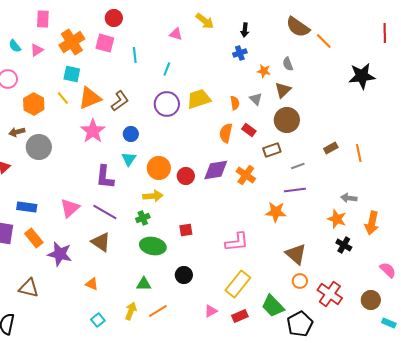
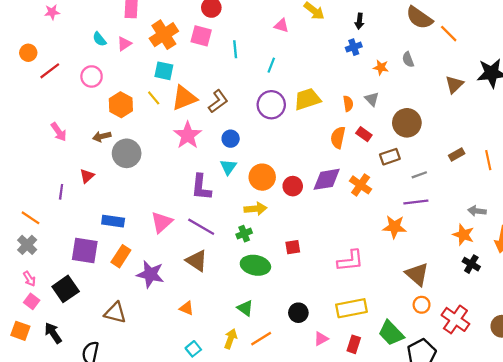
brown triangle: (283, 90) -> (454, 84), moved
orange rectangle: (34, 238) -> (121, 256), turned 72
black circle: (184, 275) -> (298, 313), moved
green triangle: (144, 284) -> (245, 308), turned 35
yellow rectangle: (238, 284) -> (351, 308), turned 40
red rectangle: (240, 316) -> (354, 344), turned -49

